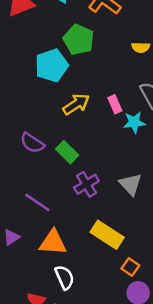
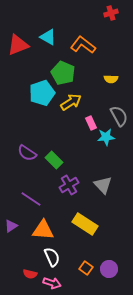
yellow arrow: (76, 104) -> (71, 102), moved
orange square: (130, 267) -> (86, 268), moved

